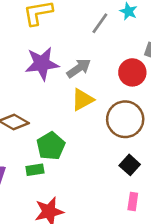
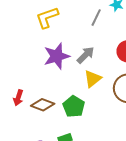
green pentagon: (51, 146) -> (74, 107), moved

